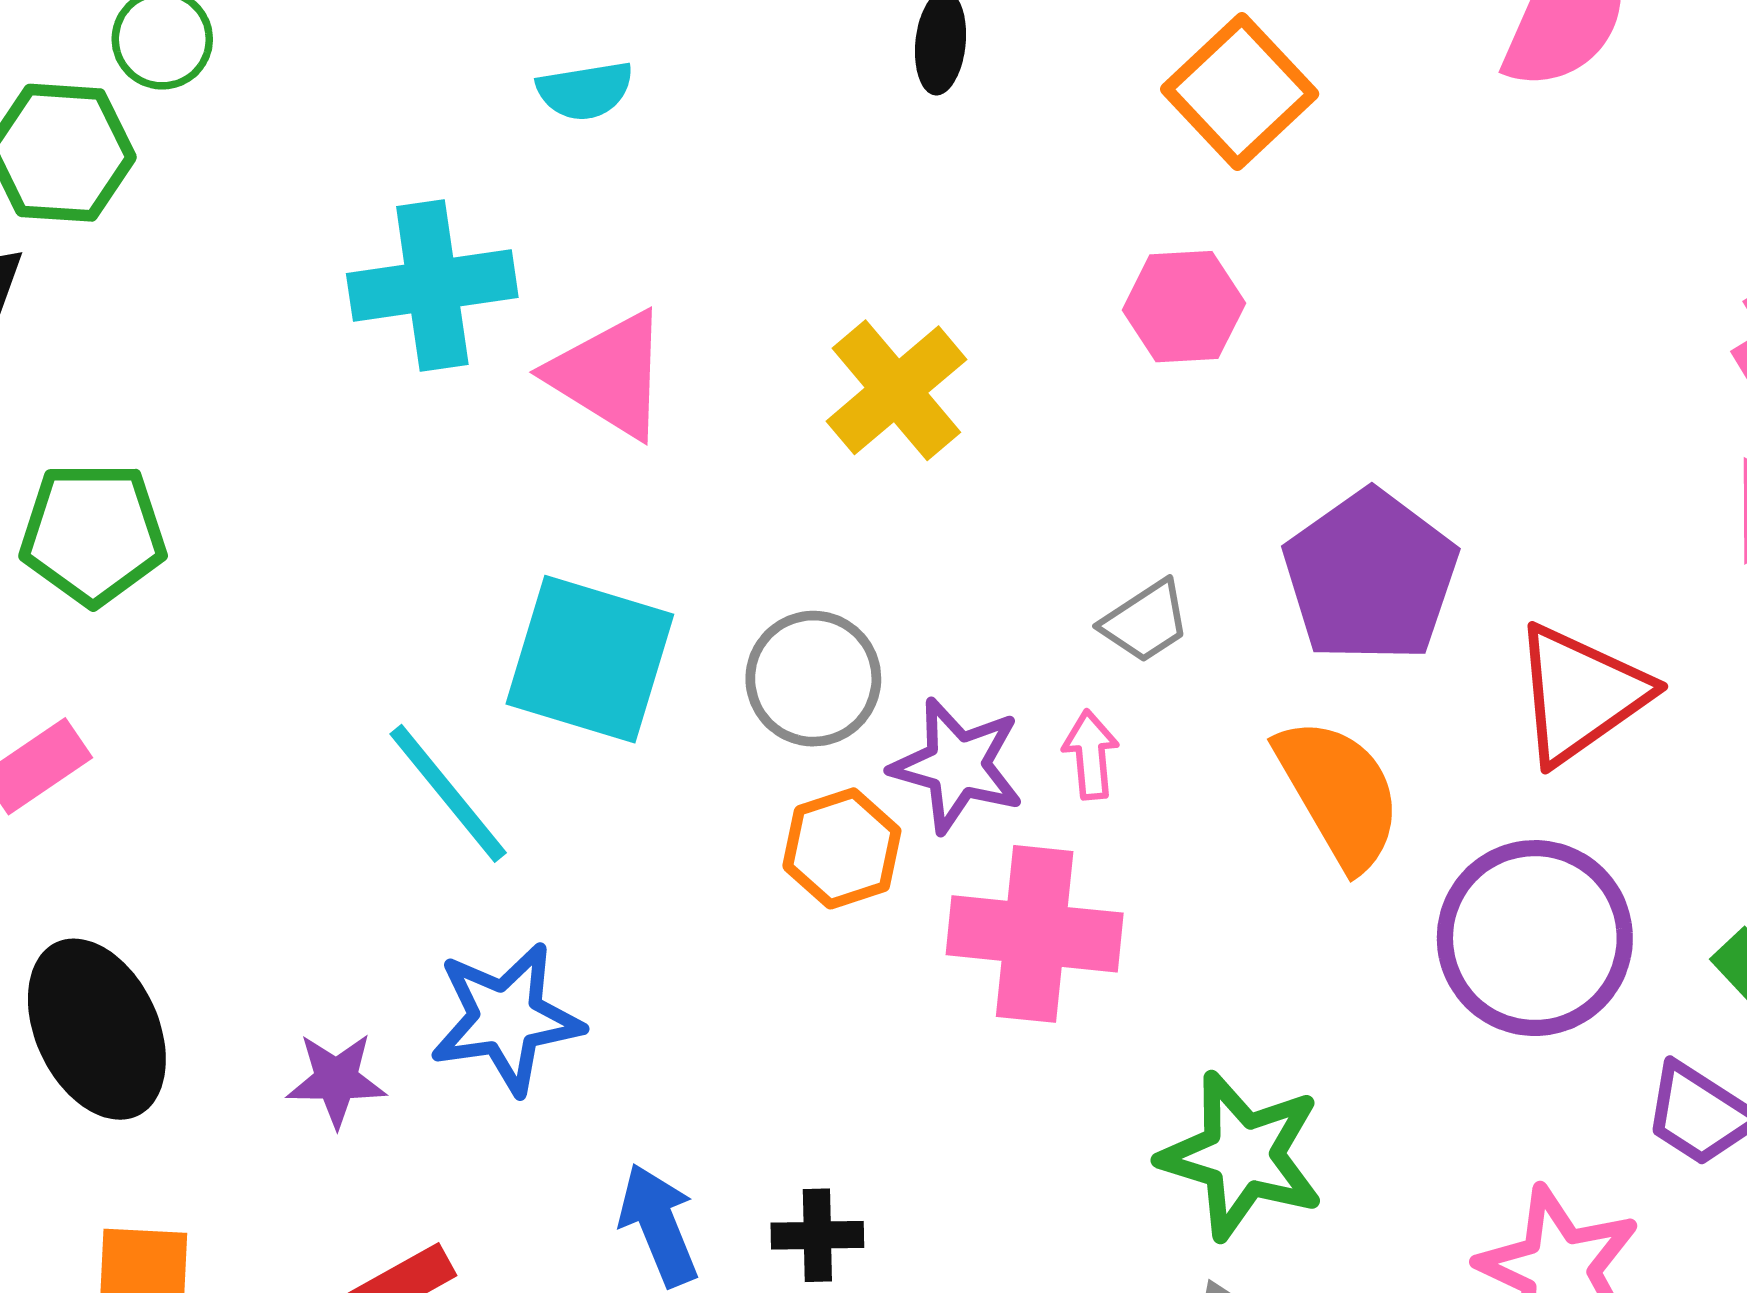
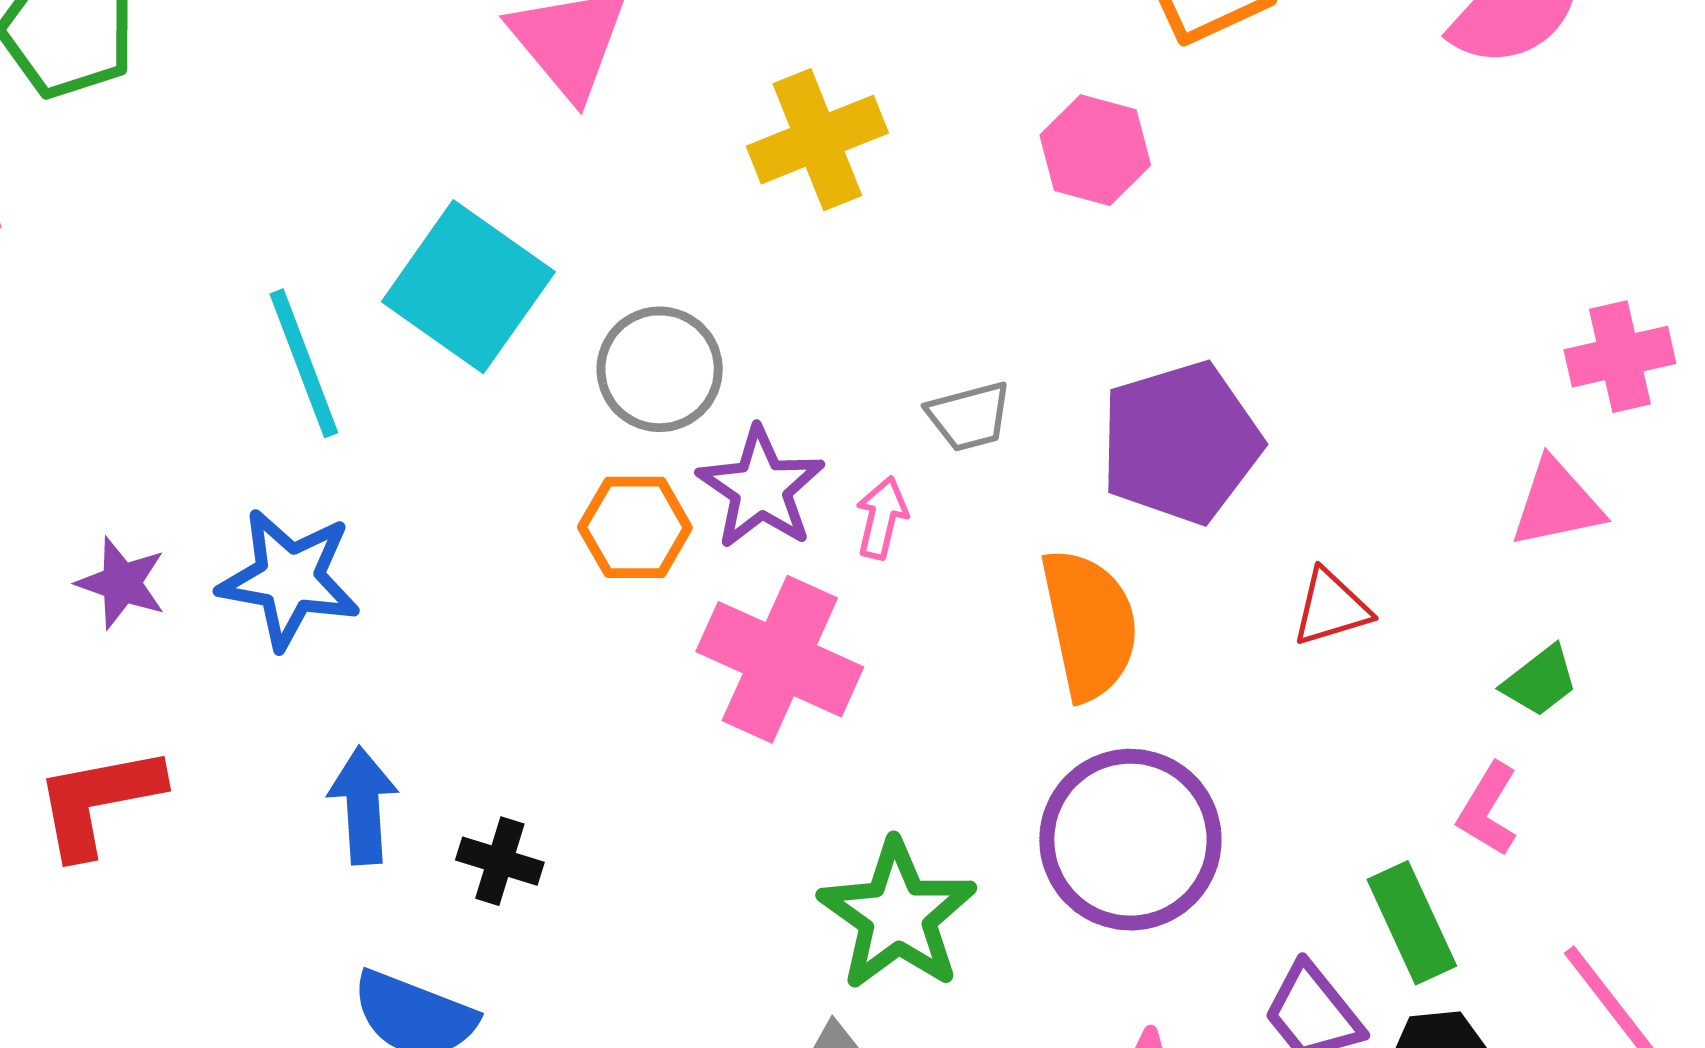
red triangle: (1580, 694) -> (1331, 608), size x0.6
purple circle: (1535, 938) -> (1130, 840), moved

